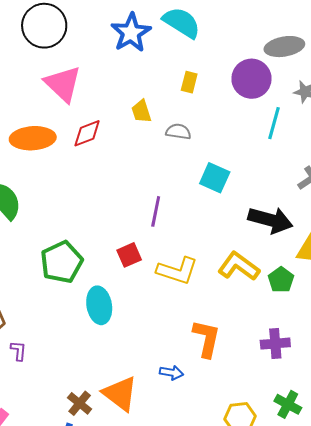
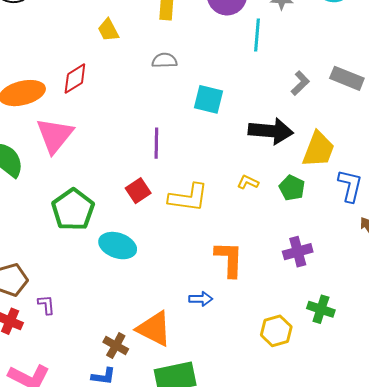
pink triangle: (63, 84) -> (55, 135), moved, turned 36
yellow trapezoid: (141, 111) -> (108, 30), moved
yellow L-shape: (239, 266) -> (248, 182), size x0.5
cyan ellipse: (99, 305) -> (118, 246), turned -51

